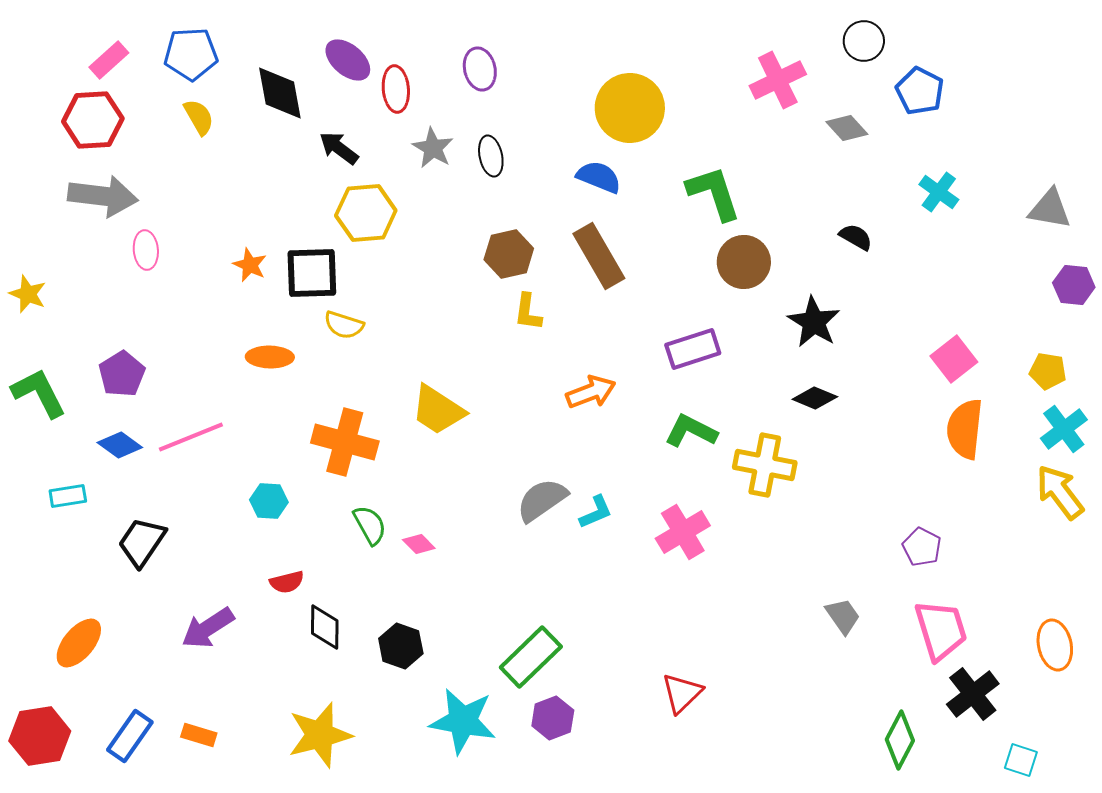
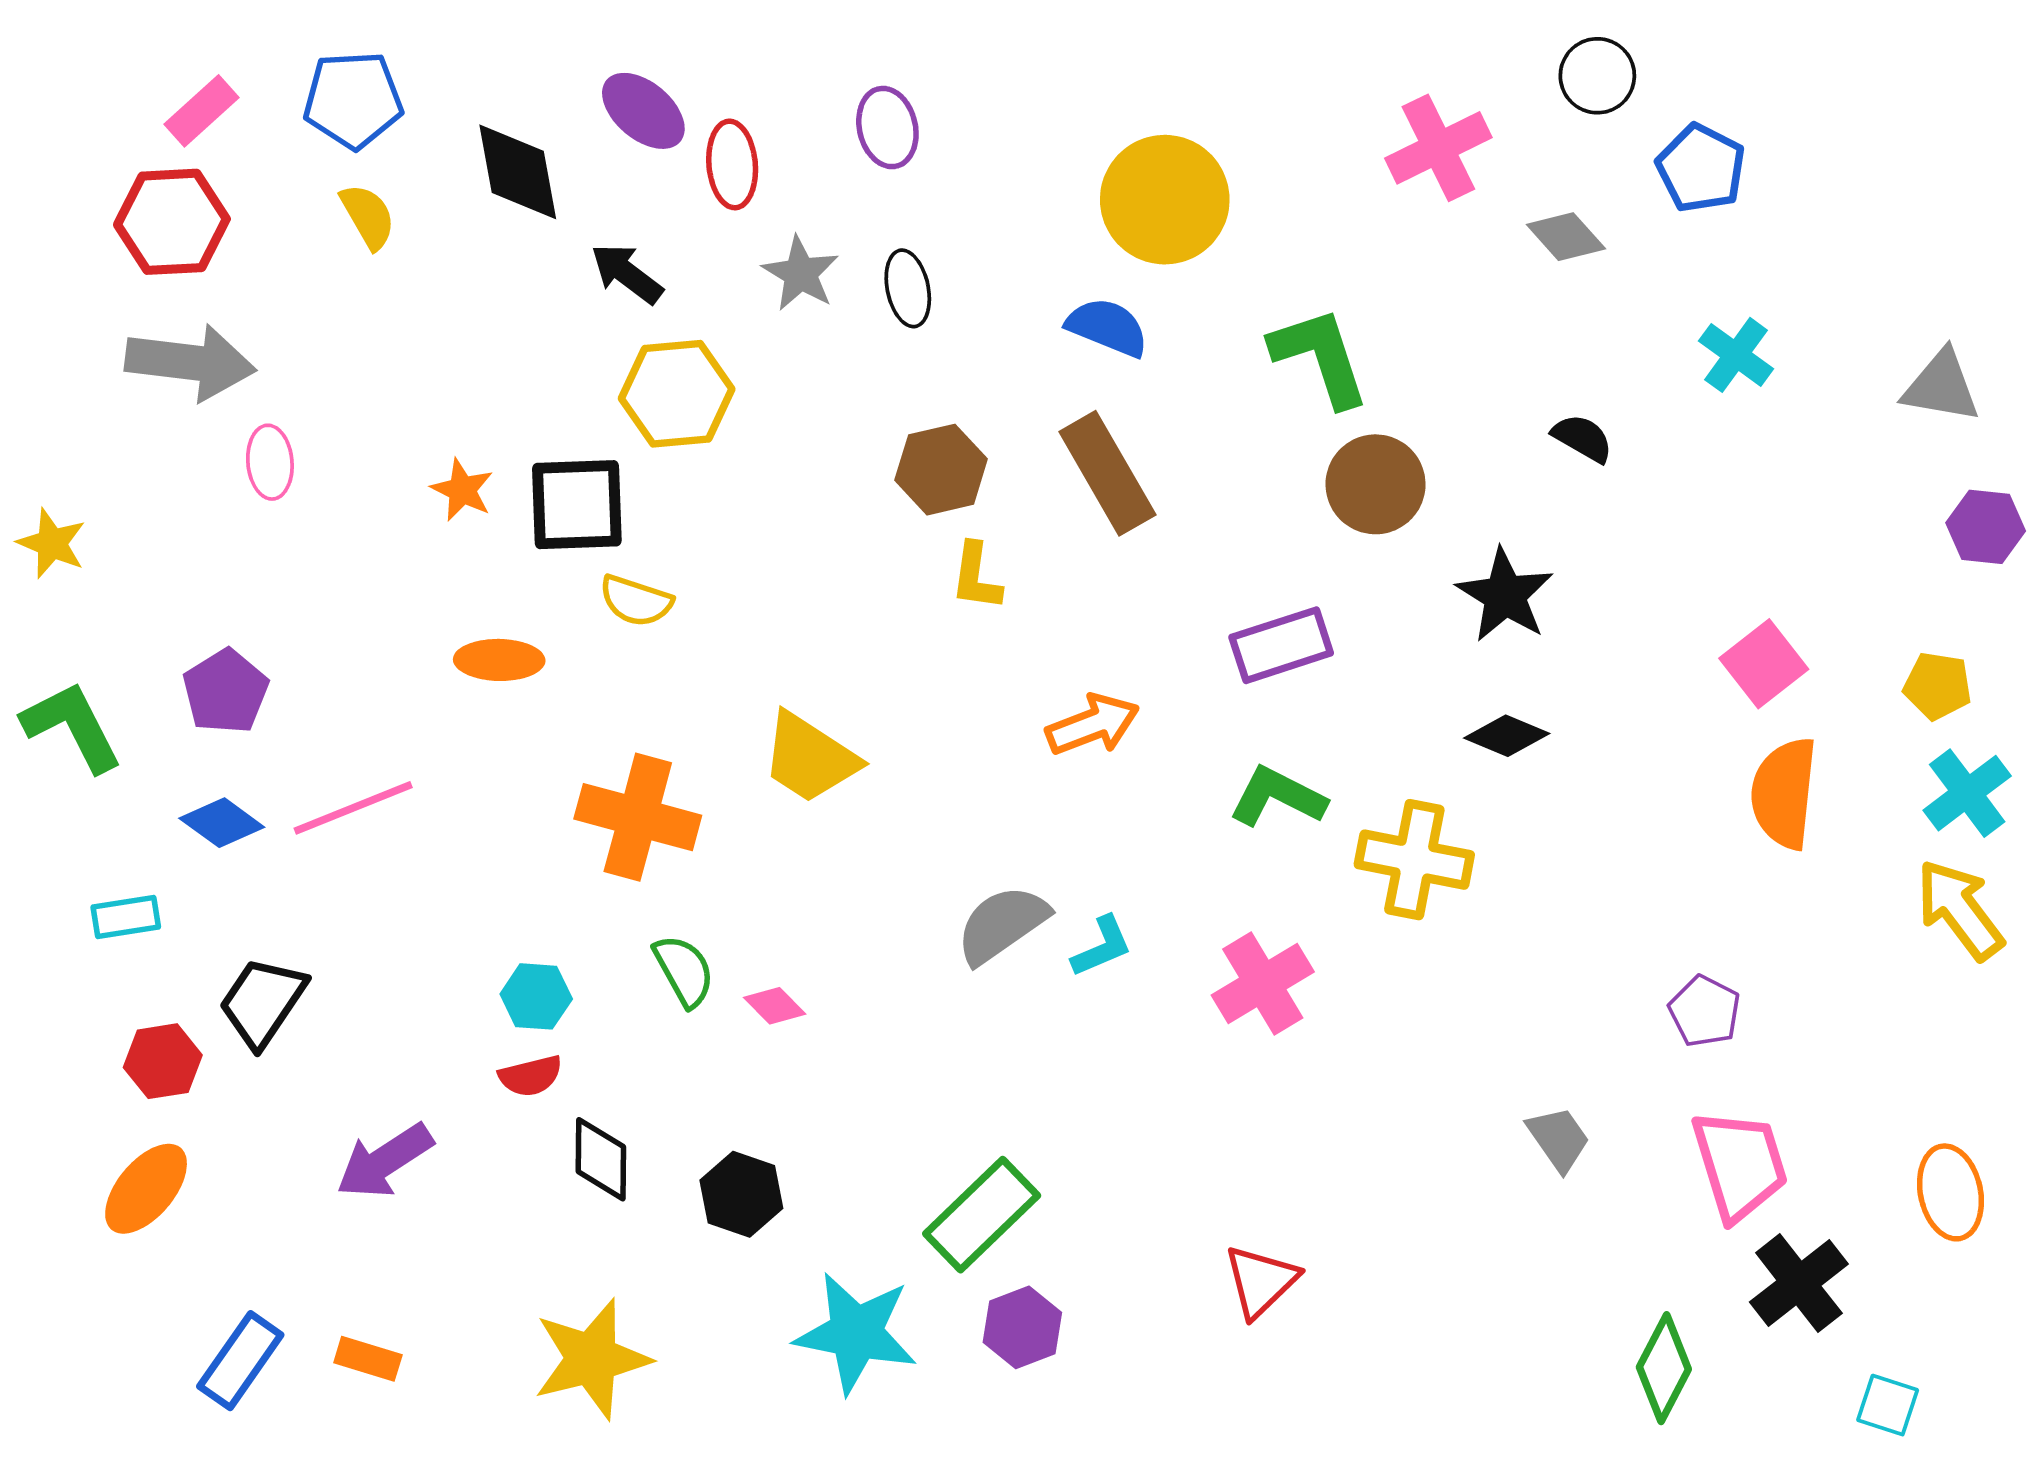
cyan hexagon: (269, 501) -> (536, 996), moved
red hexagon: (40, 736) -> (163, 1061), moved, size x0.7

